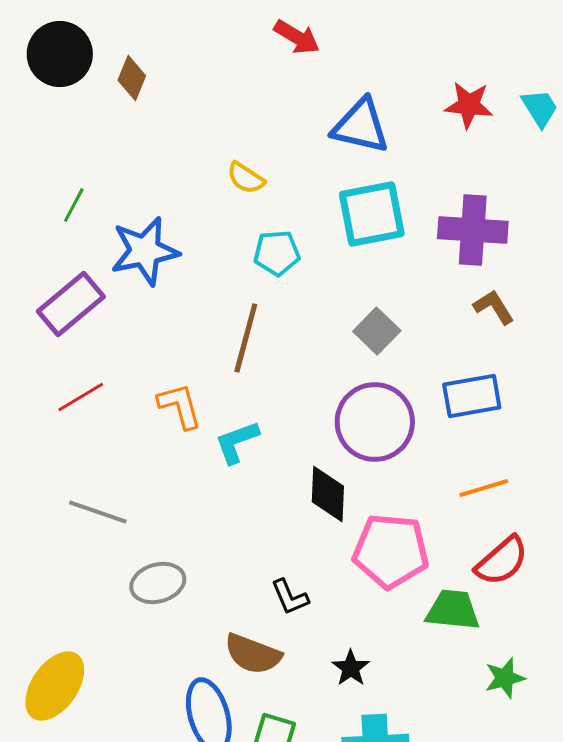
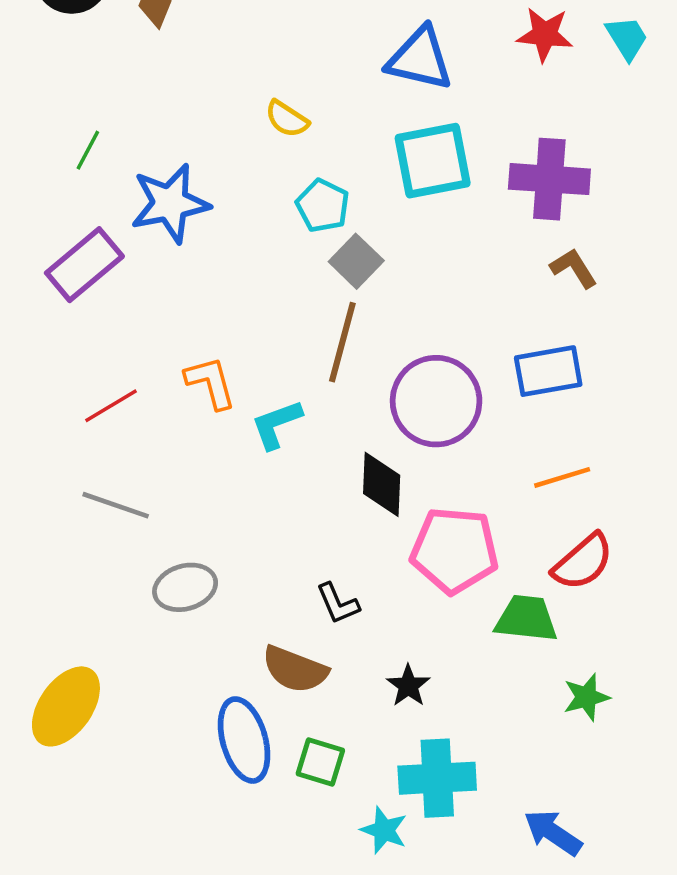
cyan pentagon: (277, 253) -> (323, 206), turned 30
gray square: (377, 331) -> (356, 261), moved
brown line: (246, 338) -> (342, 342), moved
red line: (81, 397) -> (111, 406), moved

